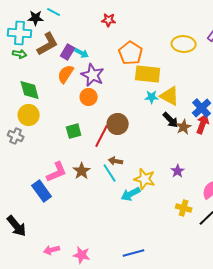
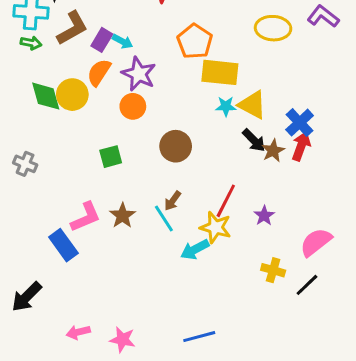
yellow circle: (29, 115) -> (72, 95), moved
red line: (102, 136) -> (226, 201), moved
brown arrow: (116, 161) -> (173, 201), turned -64
black arrow: (17, 226) -> (27, 297), turned 85

